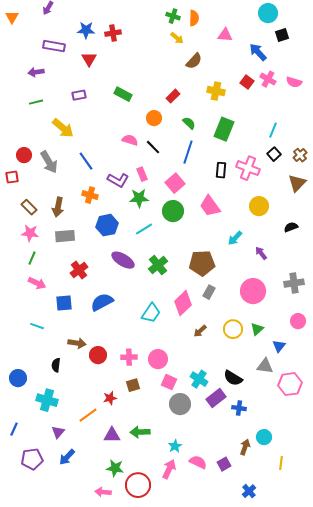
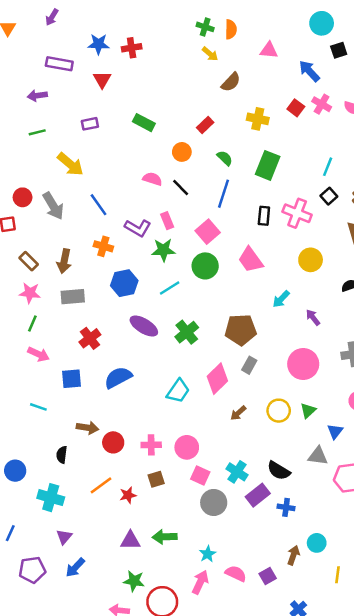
orange line: (88, 415) -> (101, 485), moved

